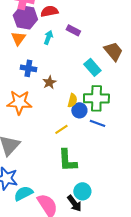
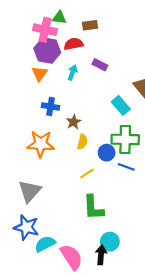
yellow semicircle: (72, 100) -> (82, 142), moved
black arrow: (74, 203) -> (101, 255), turned -138

